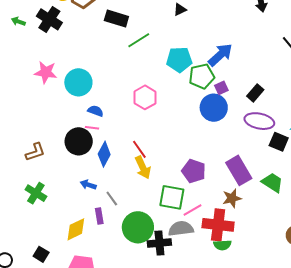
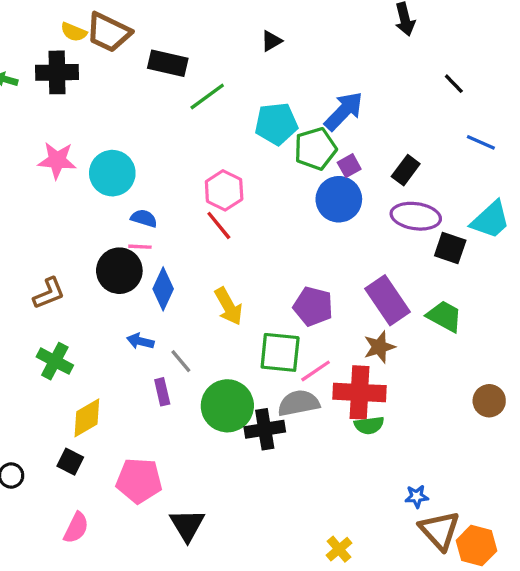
black cross: (49, 19) -> (57, 72), turned -30
red line: (139, 149) -> (219, 225), moved
yellow diamond: (76, 229) -> (87, 418), moved

